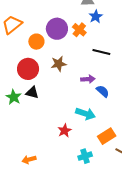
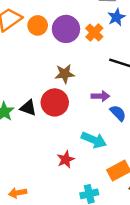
orange circle: (36, 42) -> (38, 25), moved
red circle: (28, 69) -> (55, 102), moved

